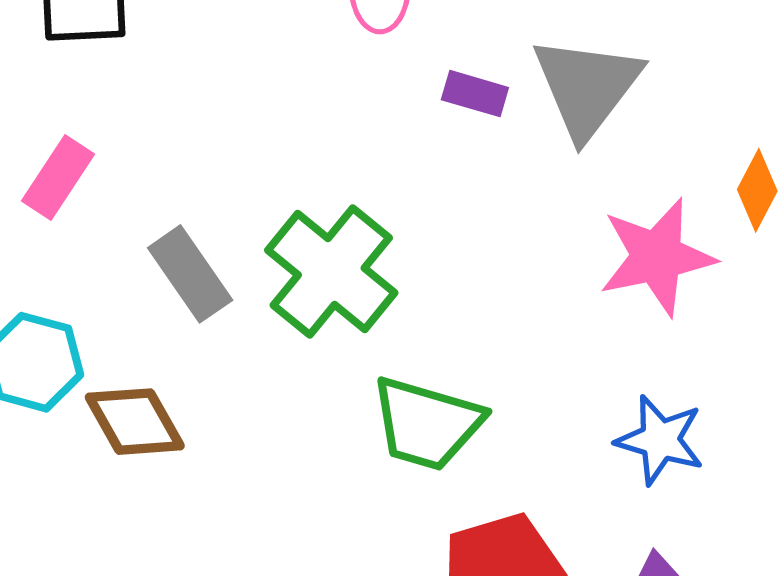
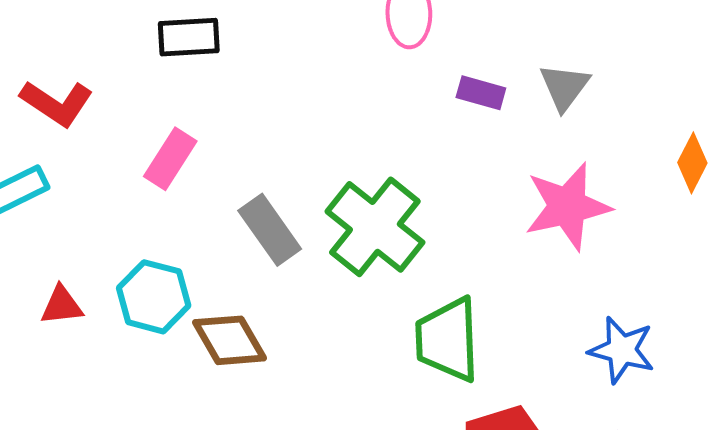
gray triangle: (587, 87) -> (564, 87), size x0.6
pink star: (657, 257) -> (567, 206), moved
green trapezoid: (427, 424) -> (448, 340), turned 72

